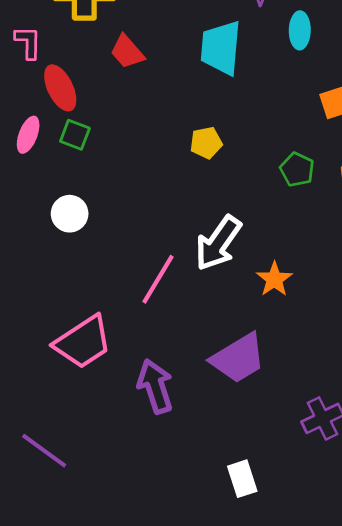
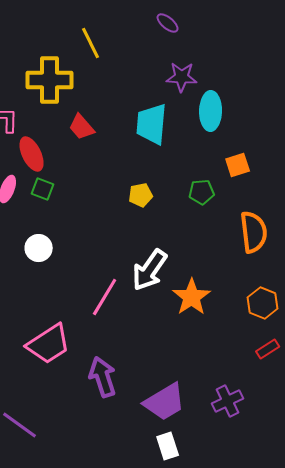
cyan ellipse: (300, 30) -> (211, 111), size x1.4
green pentagon: (297, 170) -> (202, 192), moved, turned -30
orange star: (274, 279) -> (192, 297), size x1.4
purple trapezoid: (238, 358) -> (165, 402), moved

